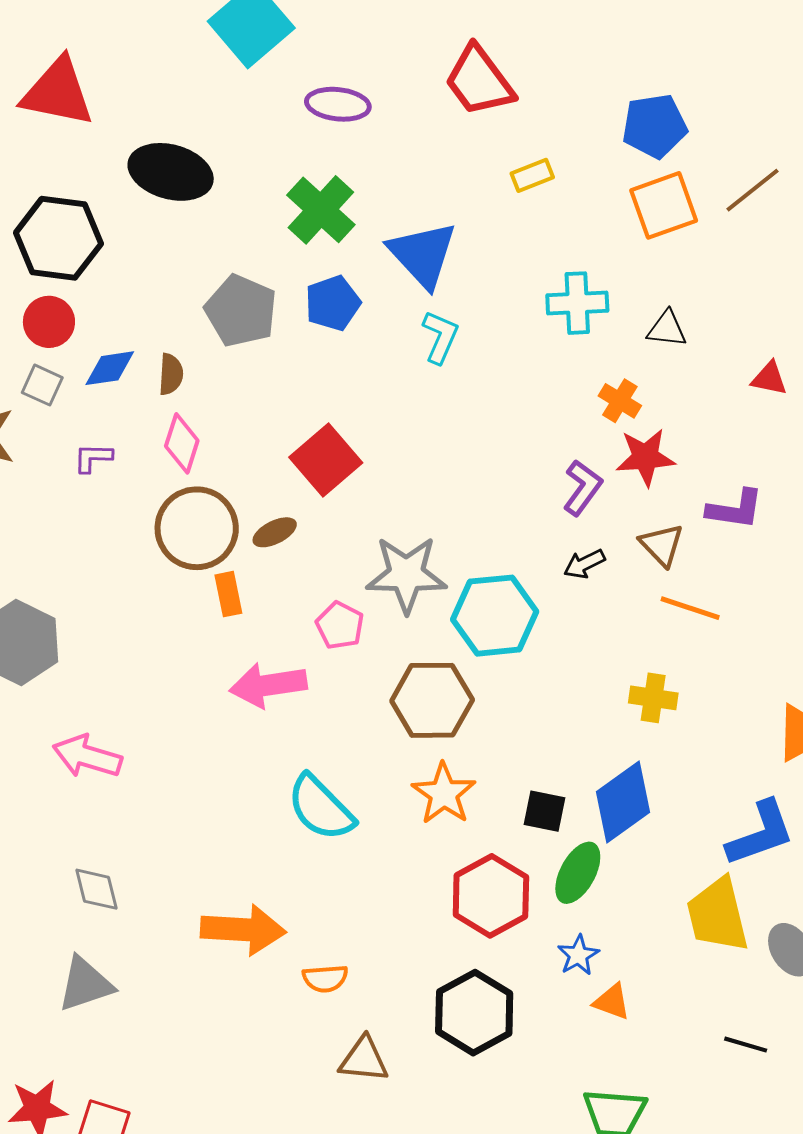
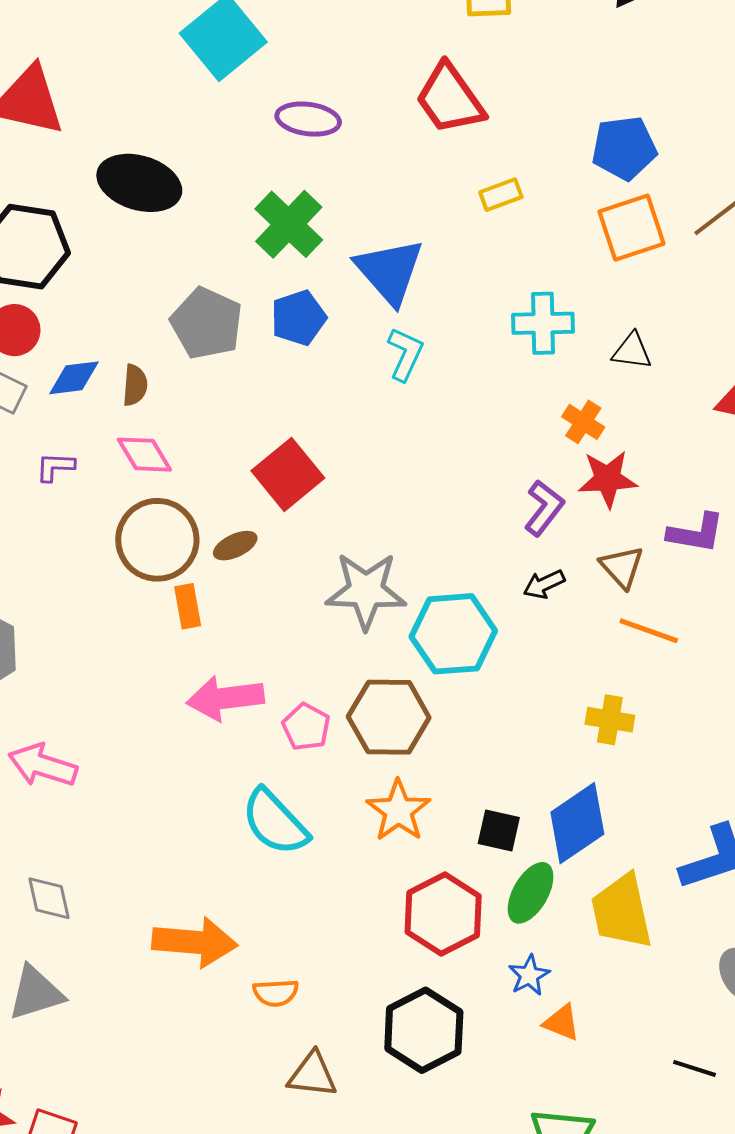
pink diamond: (182, 443) -> (144, 455), turned -50
pink pentagon: (340, 625) -> (306, 727), moved
yellow trapezoid: (718, 915) -> (622, 911), moved

